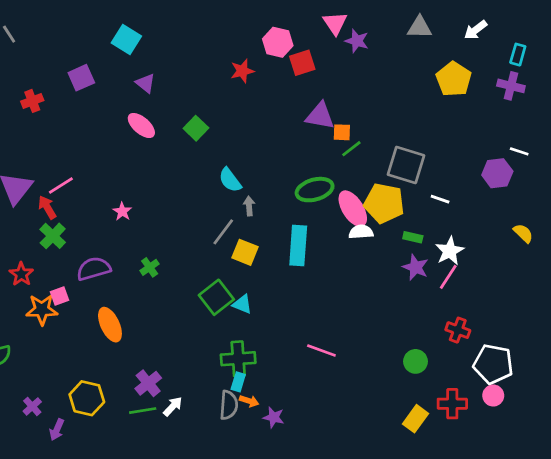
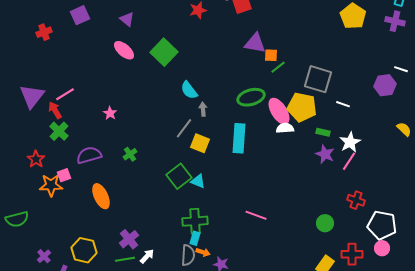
green square: (196, 128) -> (164, 52), size x1.5

